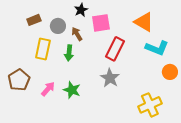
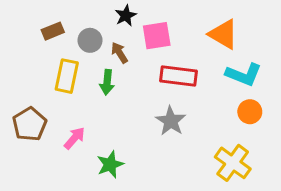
red rectangle: (115, 49) -> (178, 76), turned 70
orange circle: (170, 72) -> (250, 112), moved
green star: (72, 90) -> (110, 164), moved, turned 30
yellow cross: (150, 105) -> (233, 163), turned -30

